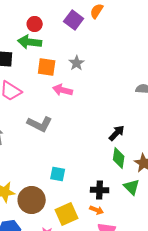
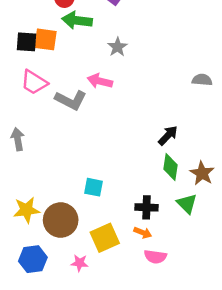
green arrow: (30, 42) -> (77, 20), moved
orange square: (47, 67) -> (45, 39), moved
gray L-shape: (40, 124) -> (71, 100), moved

